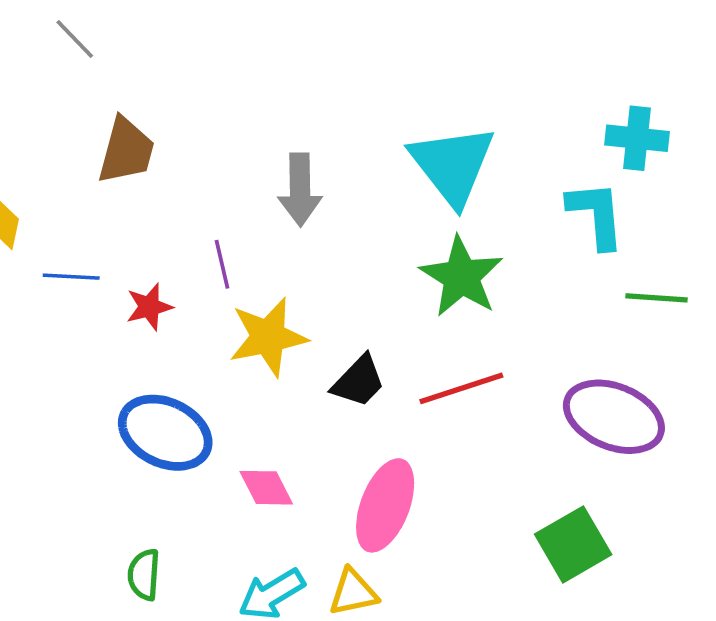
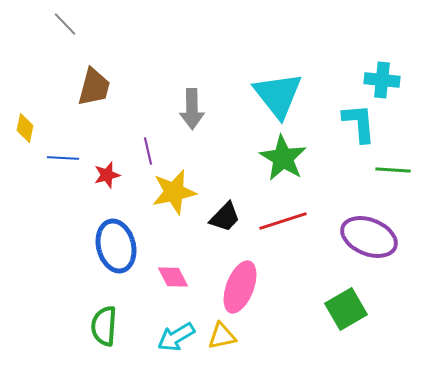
blue ellipse: (165, 433) -> (116, 246), turned 51
green semicircle: (144, 575) -> (104, 326), size x1.4

